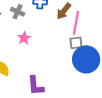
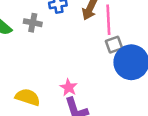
pink star: (24, 38) -> (69, 87), moved

